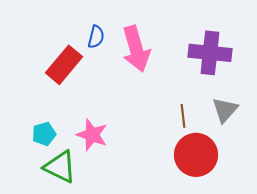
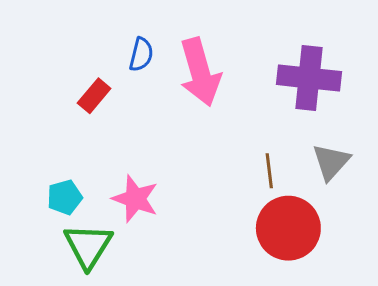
red rectangle: (64, 65) -> (94, 96), size x0.6
green triangle: (60, 167) -> (88, 246), turned 36

